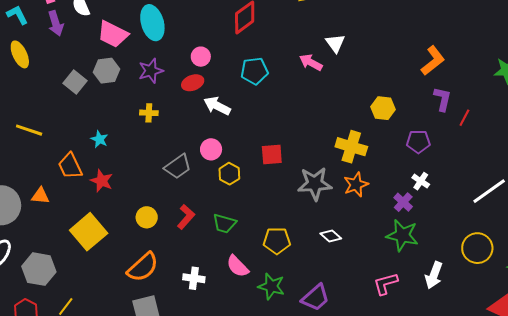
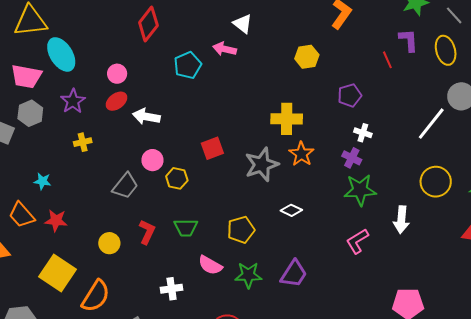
cyan pentagon: (254, 71) -> (188, 65), moved
purple L-shape: (442, 99) -> (408, 40), moved
yellow hexagon: (383, 108) -> (307, 57), moved
red line: (464, 118) -> (387, 60), turned -36
orange semicircle: (143, 267) -> (96, 296), moved

